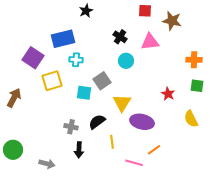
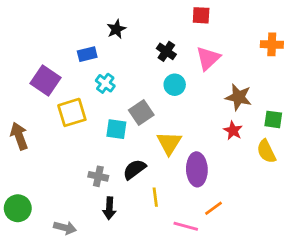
black star: (86, 11) -> (116, 29), moved
brown star: (172, 21) -> (239, 97), moved
blue rectangle: (63, 39) -> (87, 54), size x0.6
pink triangle: (150, 42) -> (208, 58), turned -36
cyan cross: (76, 60) -> (105, 83), turned 32
orange cross: (194, 60) -> (272, 44), moved
brown arrow: (14, 98) -> (19, 136), turned -48
yellow semicircle: (191, 119) -> (266, 151), moved
purple ellipse: (142, 122) -> (197, 169), turned 75

